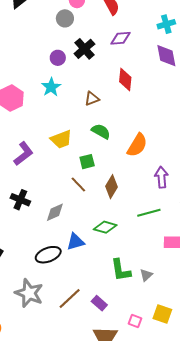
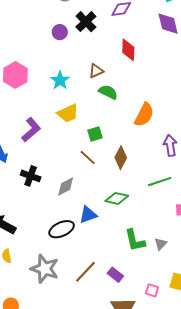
cyan star: (51, 87) -> (60, 80), moved
green semicircle: (101, 131) -> (108, 92), moved

